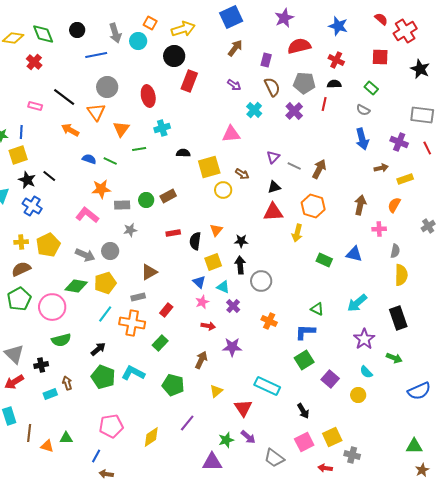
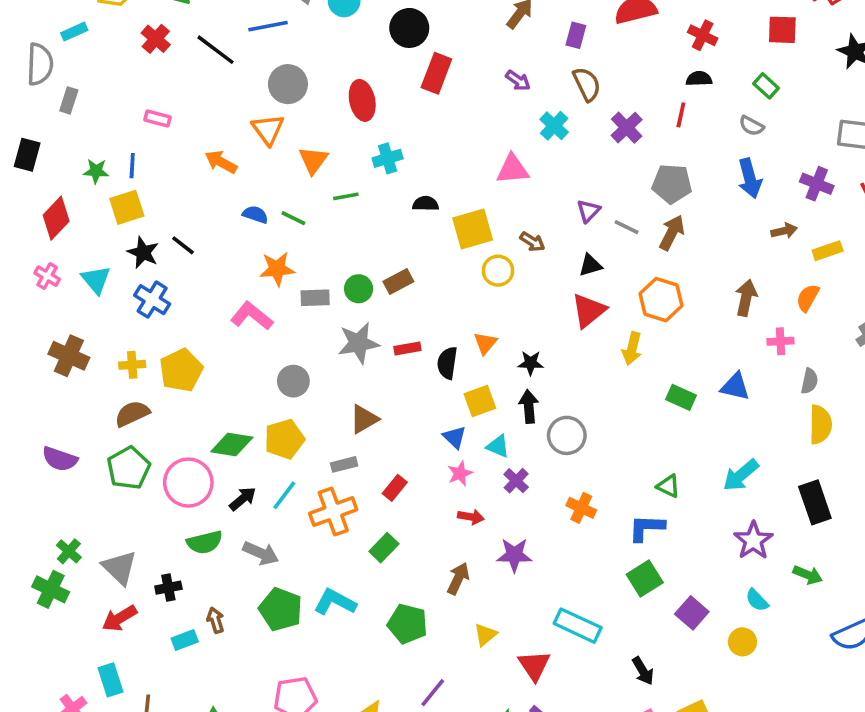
gray pentagon: (304, 83) -> (672, 184), moved
black line: (64, 97) -> (215, 50), moved
red triangle: (273, 212) -> (589, 310), turned -35
gray star: (130, 230) -> (359, 343), moved, size x1.6
gray arrow: (85, 255) -> (261, 553), moved
orange cross: (132, 323) -> (333, 511), turned -30
black arrow: (98, 349) -> (243, 499), moved

